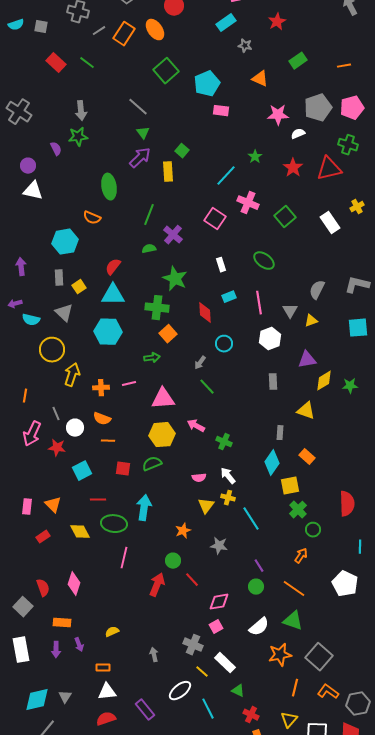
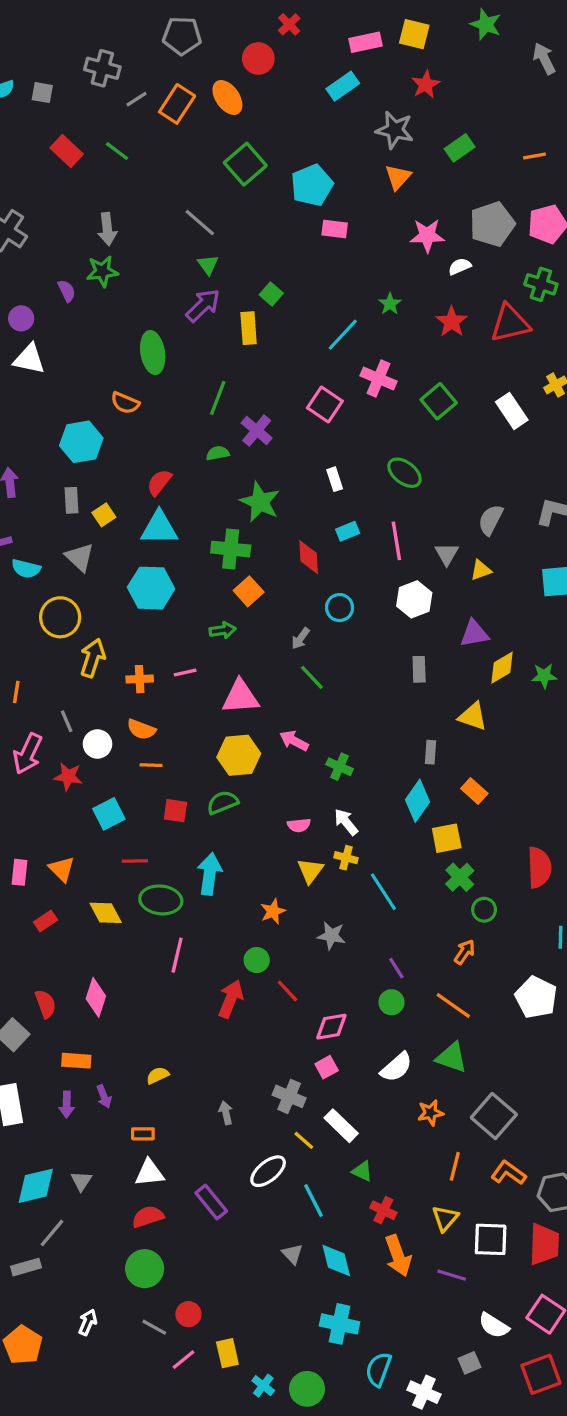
gray star: (245, 46) -> (395, 130), moved, size x1.6
orange triangle: (260, 79) -> (398, 177), turned 48
orange star: (280, 655) -> (430, 1113), size x0.7

